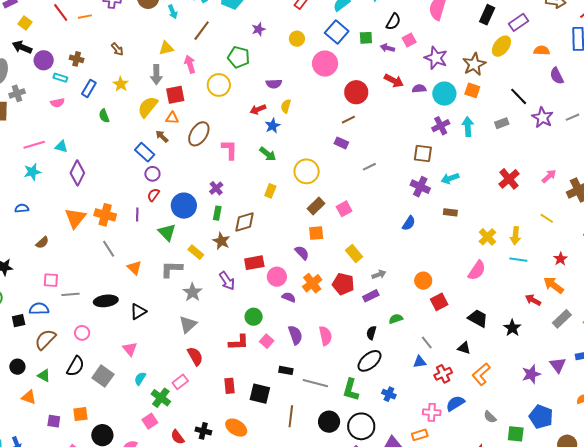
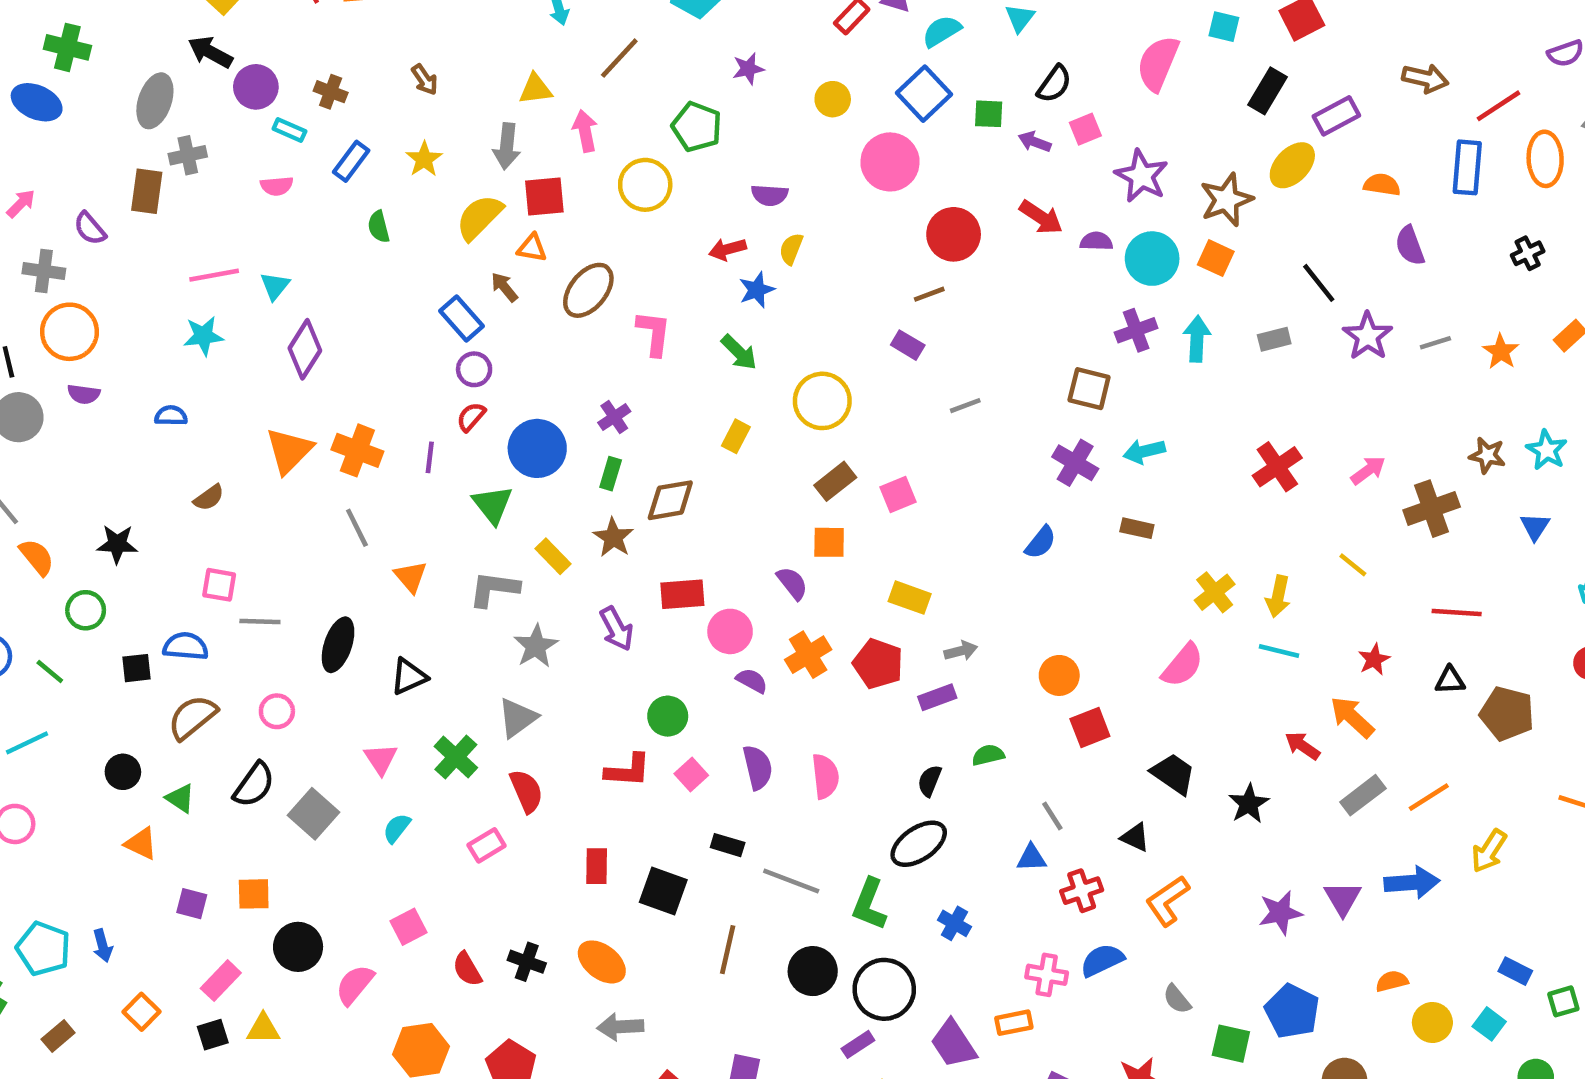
cyan triangle: (61, 147) -> (275, 286), turned 48
yellow rectangle: (354, 253) -> (910, 598), turned -36
black ellipse: (106, 301) -> (338, 645), turned -70
green cross: (161, 398) -> (456, 757), moved

